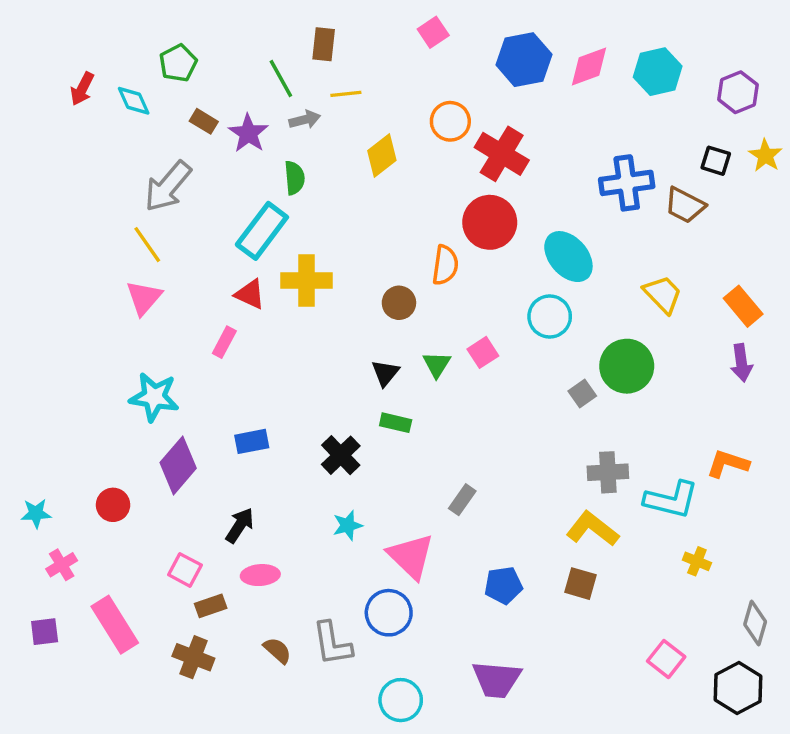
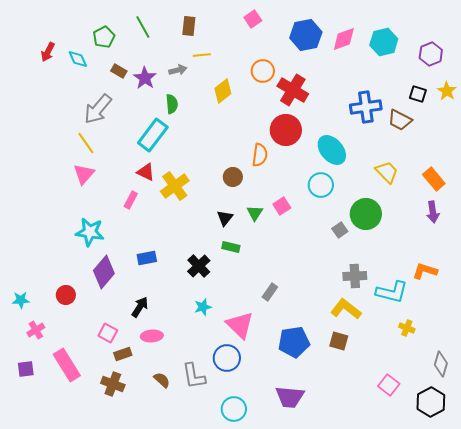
green line: (281, 78) -> (143, 27), moved
yellow cross: (307, 281) -> (175, 186), moved, turned -36
blue pentagon: (503, 585) -> (294, 342), size x1.4

